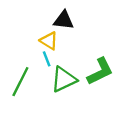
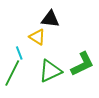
cyan line: (47, 59) -> (19, 53), moved

